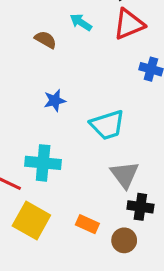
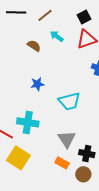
gray triangle: (125, 175) -> (67, 139), moved
orange rectangle: (87, 224) -> (62, 163), moved
brown circle: (124, 240) -> (83, 174), moved

